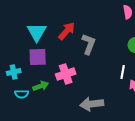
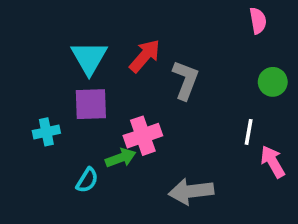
green arrow: (41, 86) -> (121, 158), moved
cyan semicircle: (22, 94) -> (87, 180), moved, turned -56

